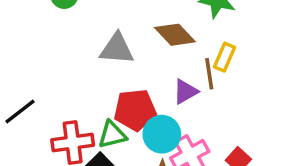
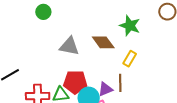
brown line: (209, 74) -> (120, 83), moved
purple triangle: (185, 92) -> (105, 89), moved

